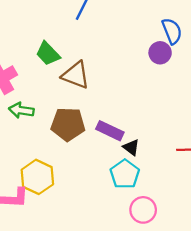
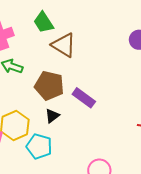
black triangle: (131, 147) -> (52, 116), moved, turned 35
cyan pentagon: (125, 174) -> (39, 146), moved, turned -30

